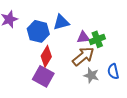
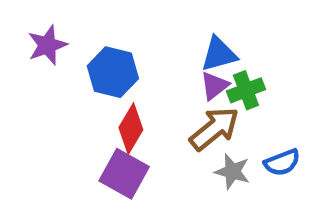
blue triangle: (61, 22) -> (219, 54), moved
purple triangle: (83, 37) -> (214, 86), turned -32
blue semicircle: (113, 71) -> (282, 162), turned -98

